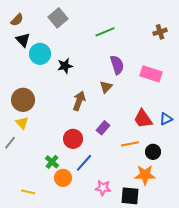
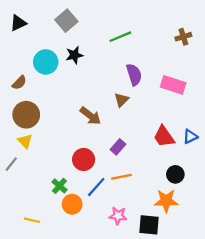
brown semicircle: (17, 20) -> (19, 83), moved
black triangle: (23, 40) -> (18, 23), moved, turned 49
black star: (65, 66) -> (74, 55), moved
brown arrow: (79, 101) -> (90, 116), turned 108
orange line: (130, 144) -> (121, 177), moved

